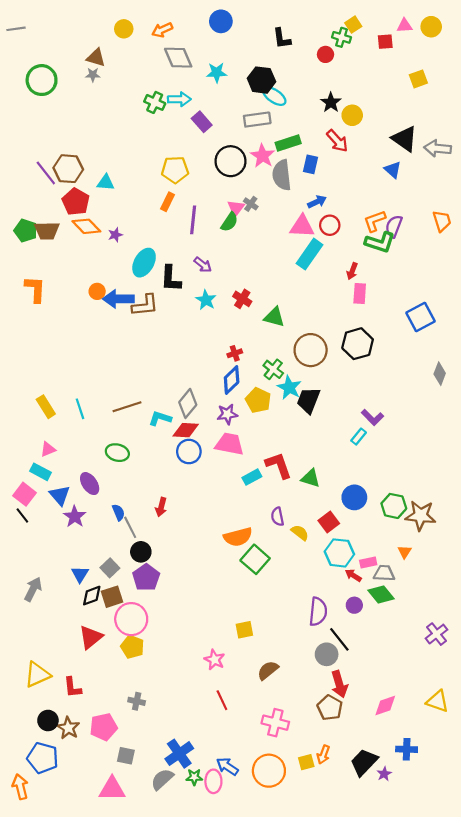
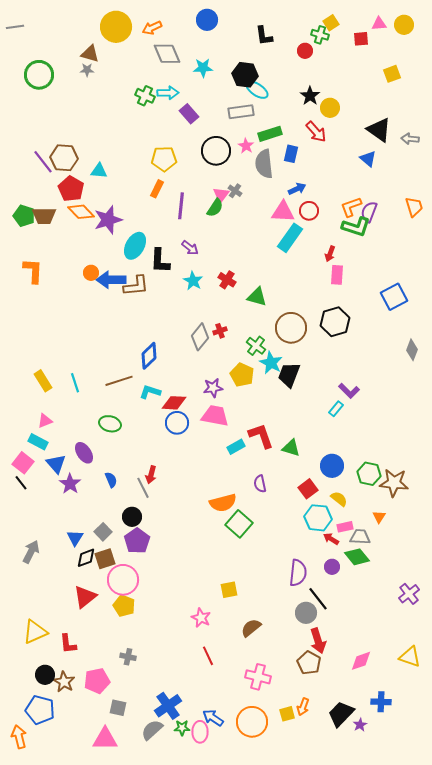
yellow circle: (124, 29) -> (116, 27), size x1.8
gray arrow: (438, 148) -> (410, 139), size x0.7
pink star: (263, 156) -> (246, 146), size x0.7
purple star: (115, 235) -> (108, 220), size x2.0
blue diamond: (232, 380) -> (149, 356), moved
gray diamond: (188, 403) -> (200, 337), moved
gray line: (130, 527) -> (143, 488), moved
yellow semicircle: (300, 533) -> (339, 499), moved

